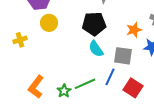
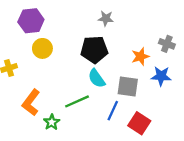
green line: (85, 84) -> (77, 101), moved
orange L-shape: (36, 87) -> (31, 103), moved
green star: (64, 91) -> (52, 122), moved

